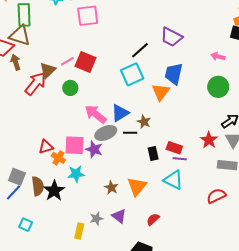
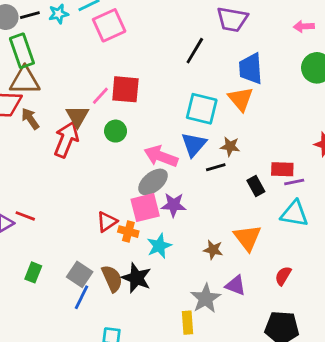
cyan square: (132, 74) -> (202, 109), moved, turned -35
gray ellipse: (106, 133) -> (153, 182), moved
gray square: (17, 177) -> (80, 274), turned 30
gray star: (96, 219) -> (206, 298), size x1.5

